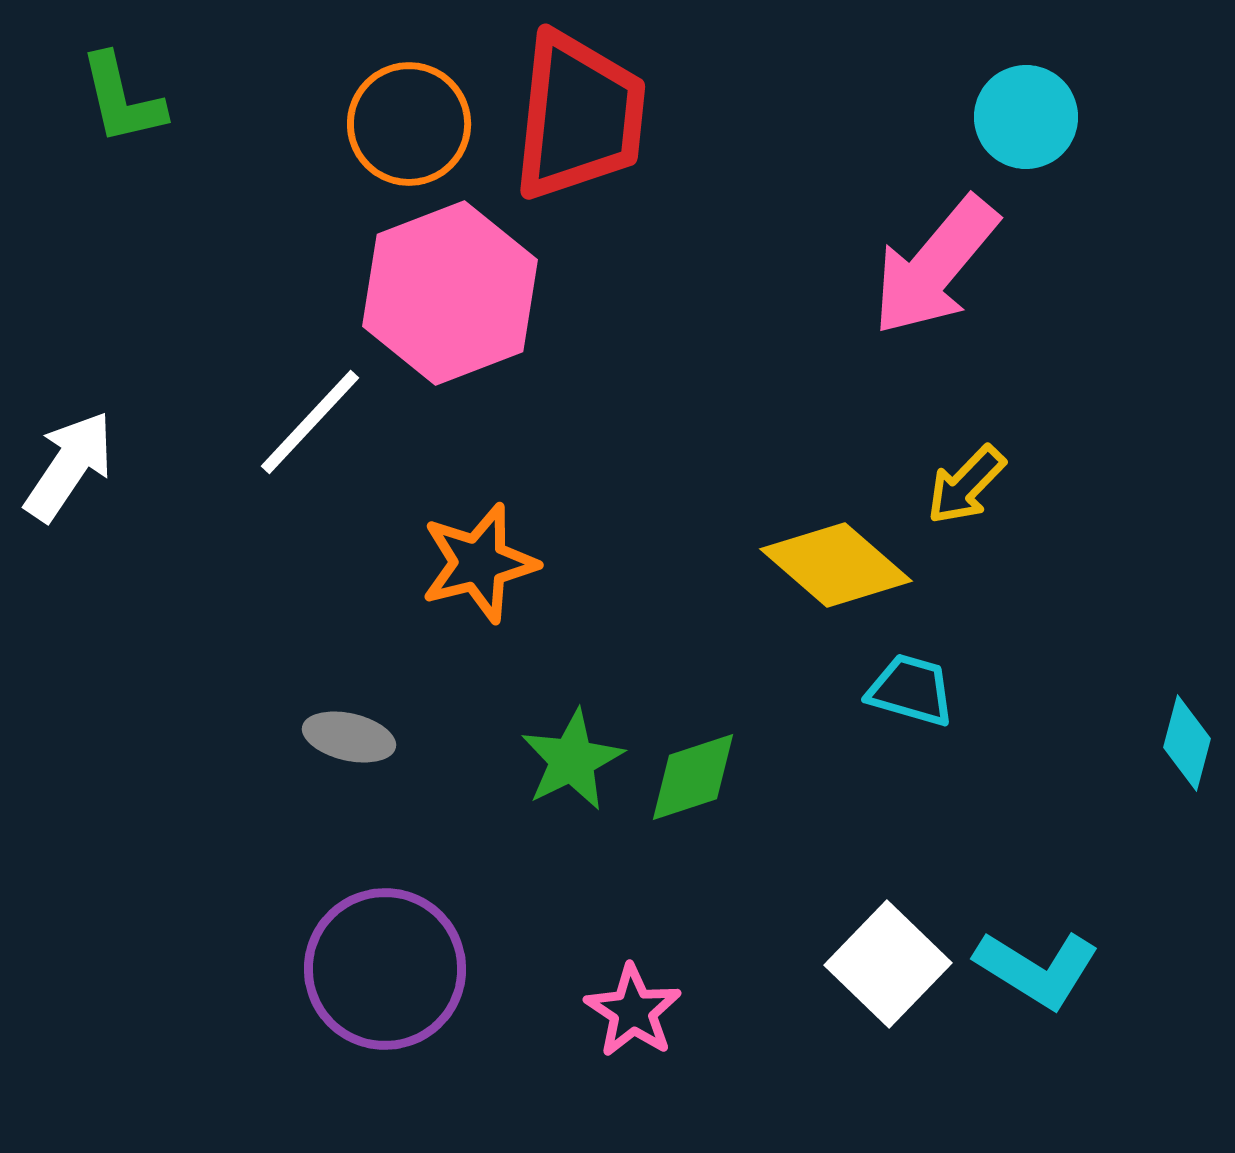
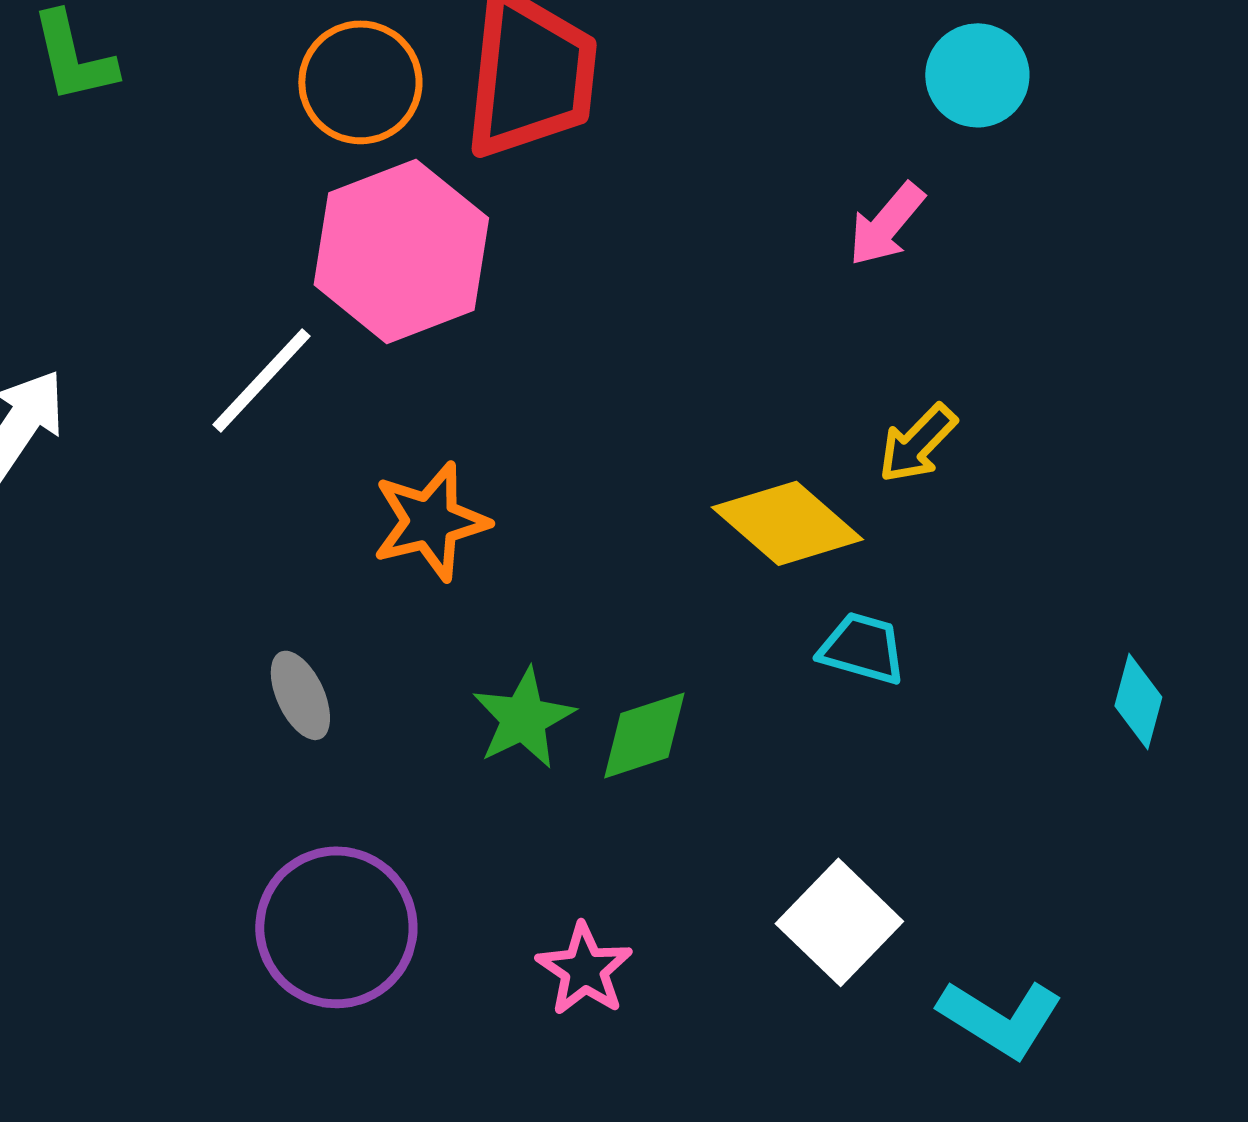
pink arrow: (935, 266) -> (886, 224), size x0.6
gray ellipse: (349, 737) -> (300, 695), turned 52
cyan L-shape: (1037, 969) -> (1000, 1018), moved

